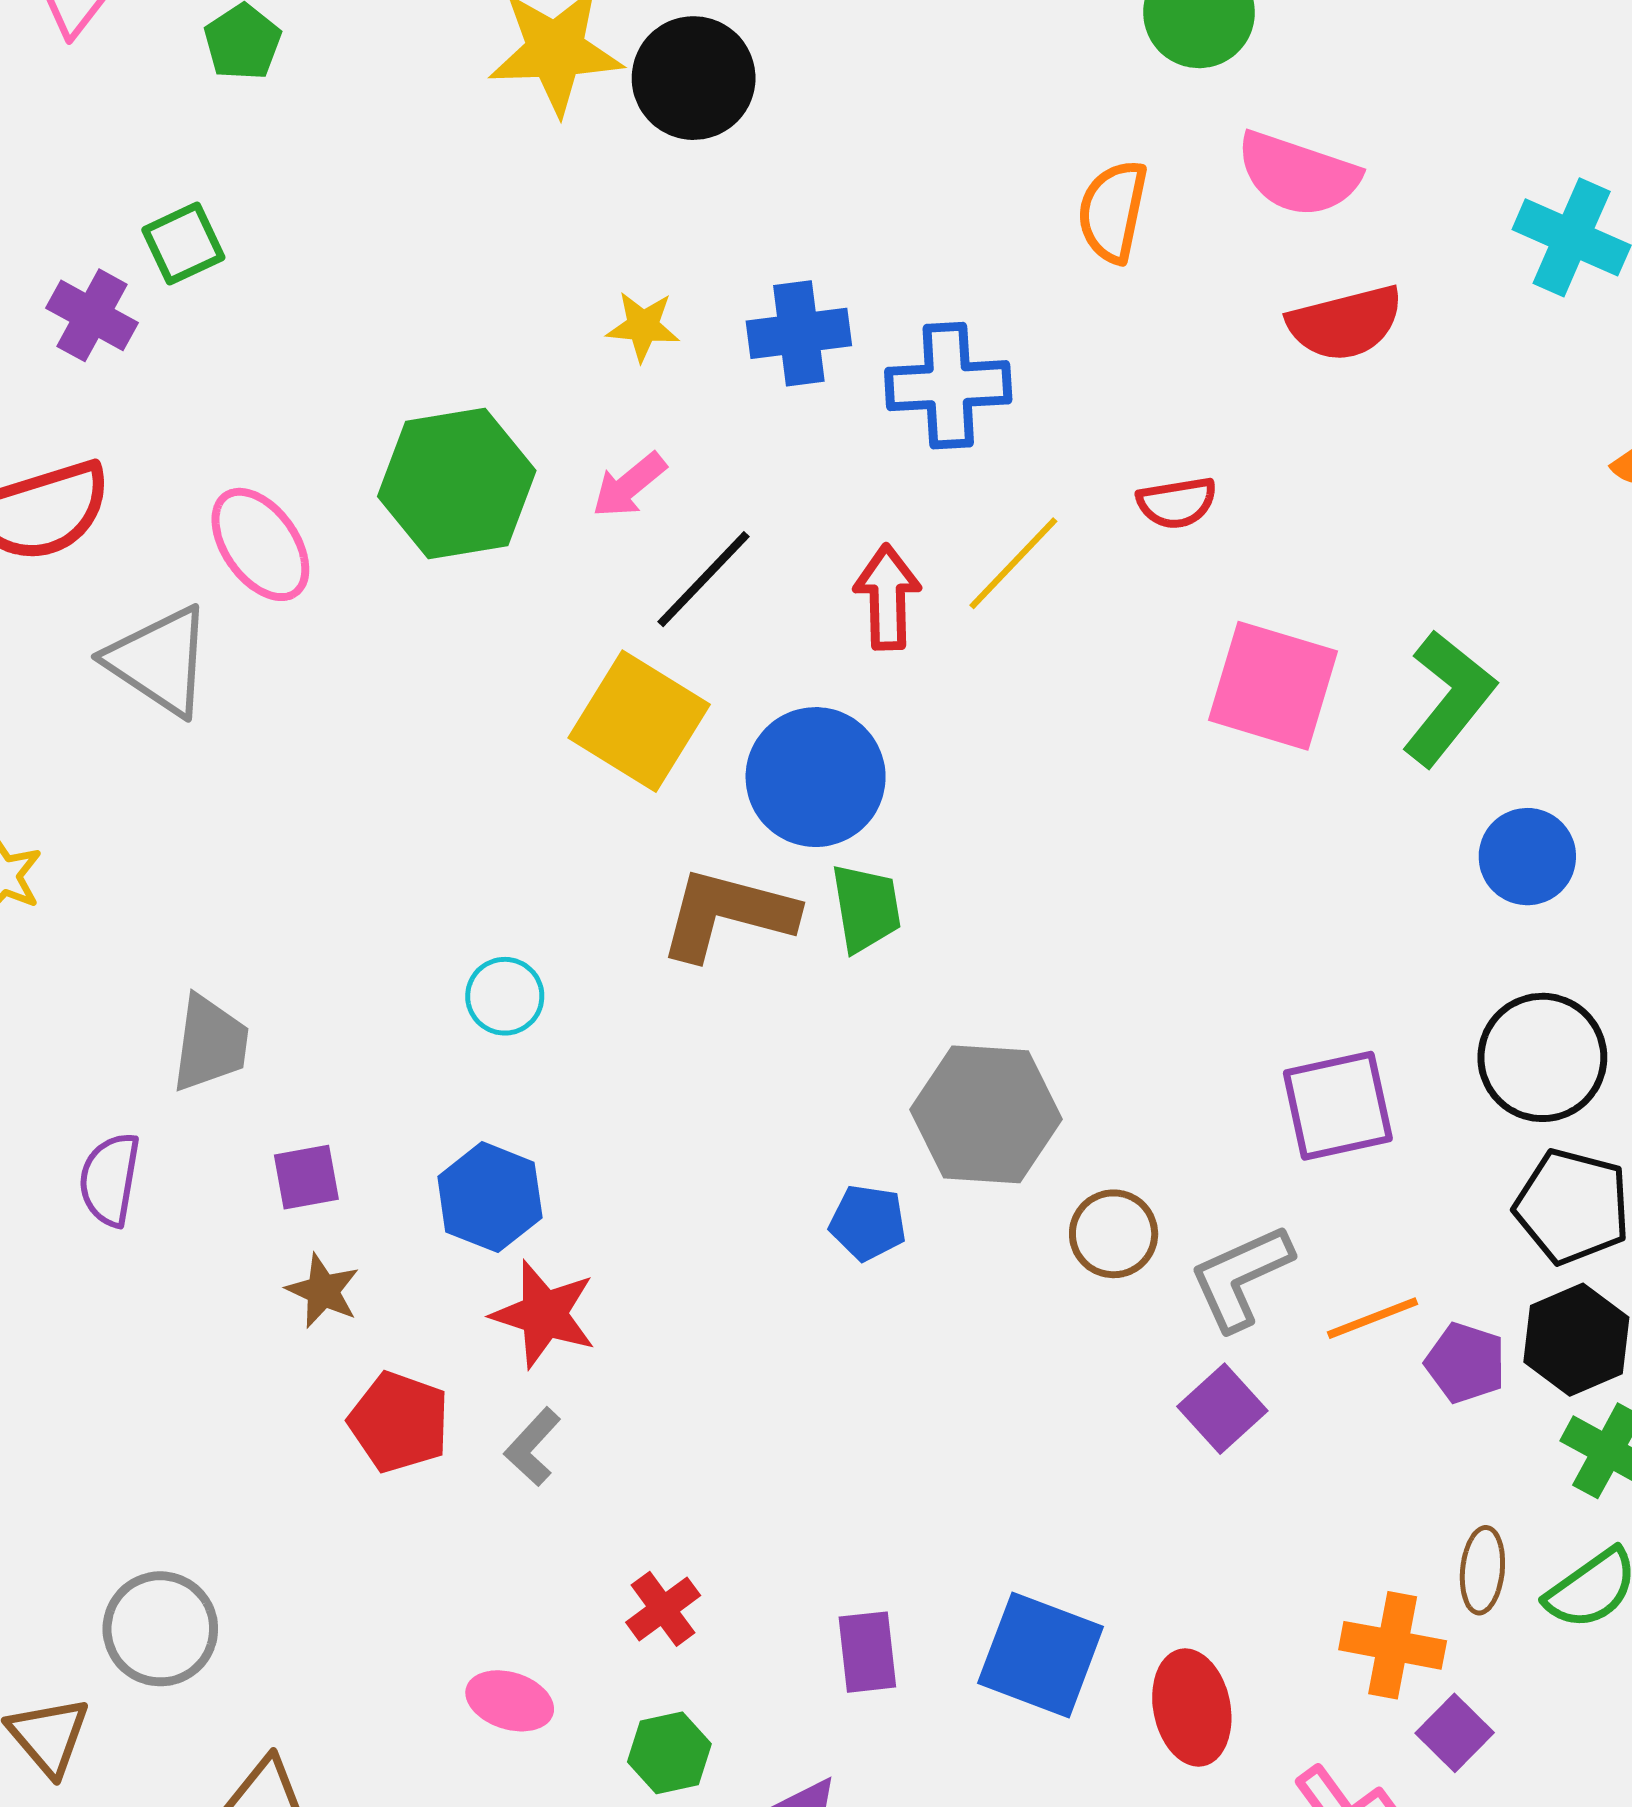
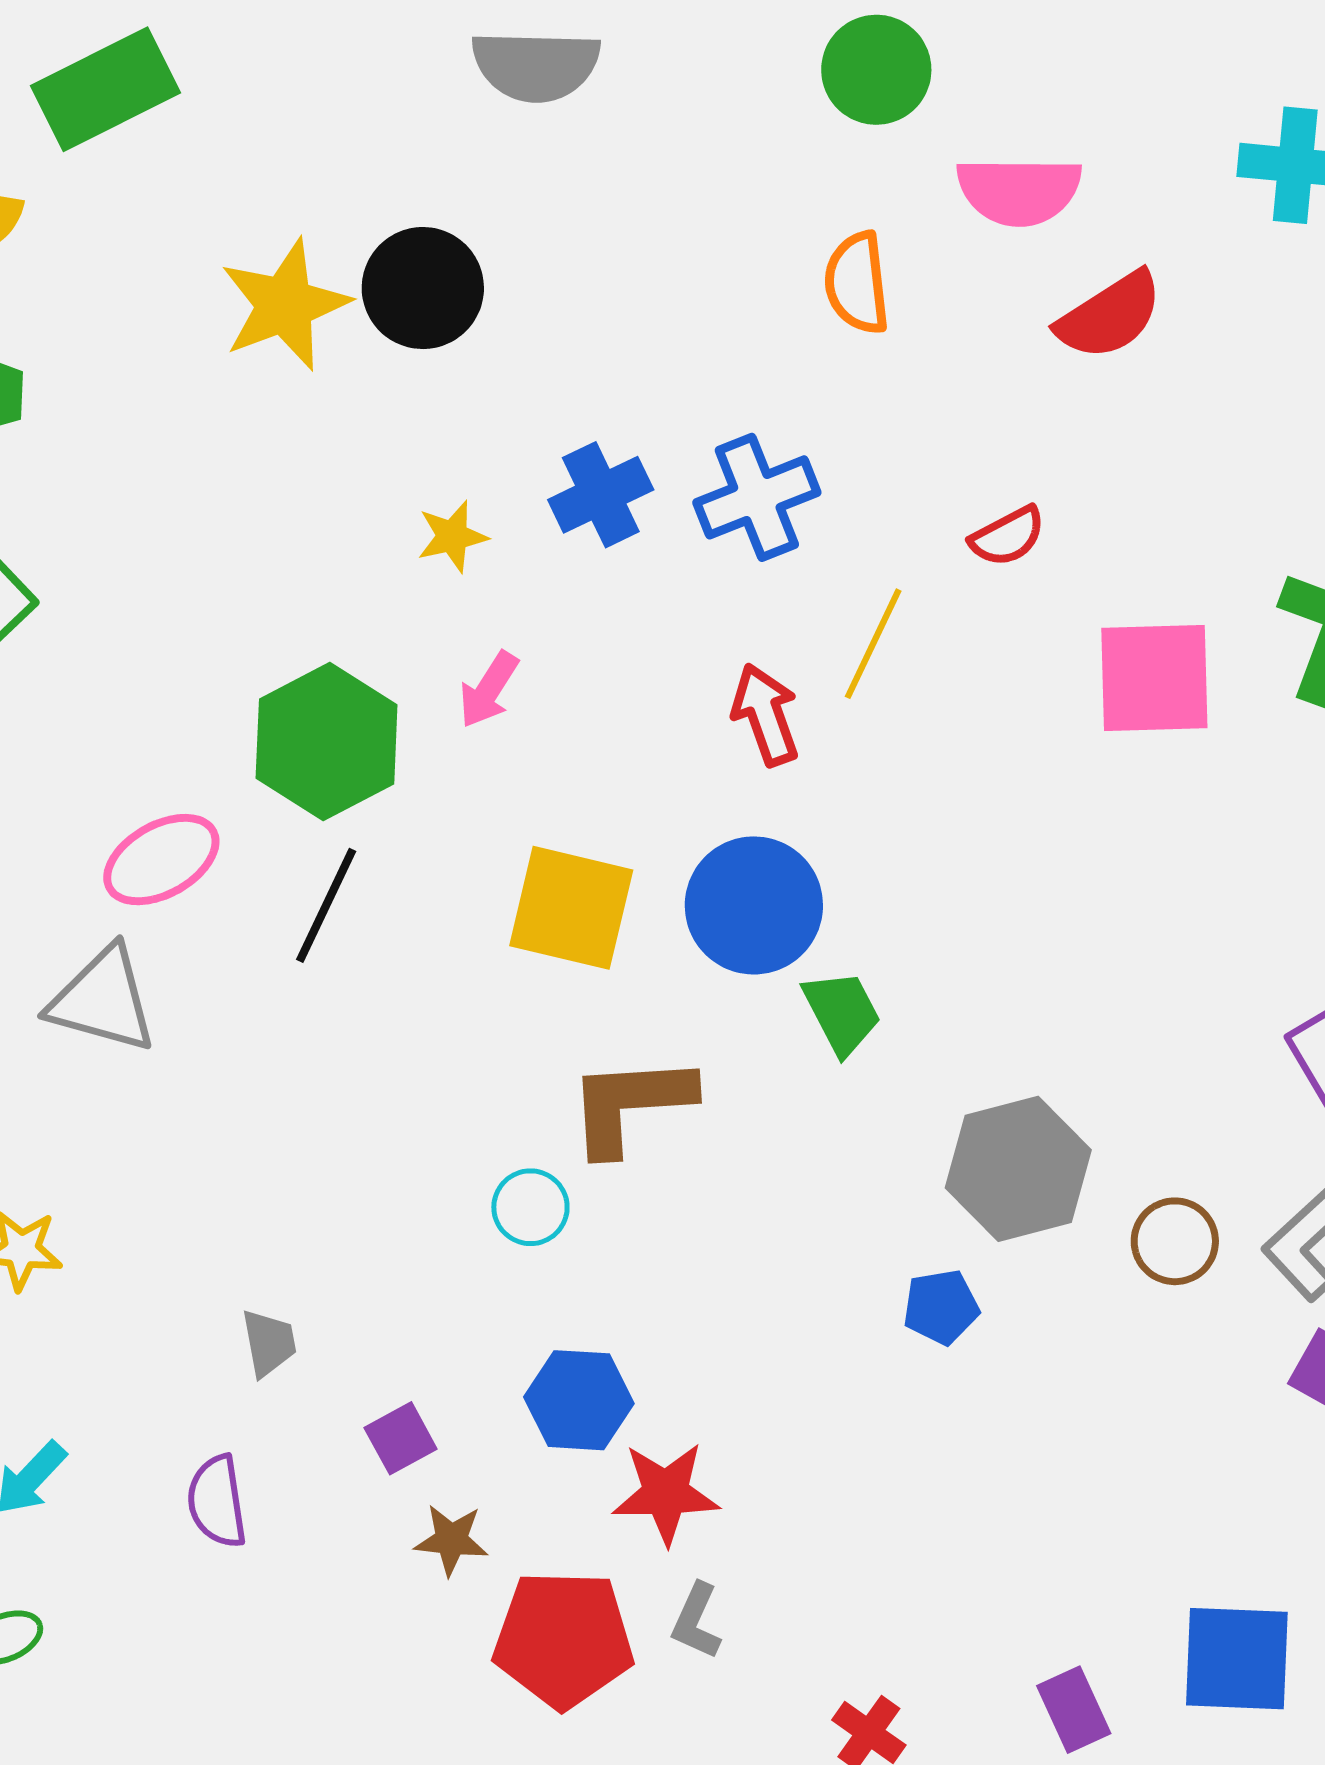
pink ellipse: (260, 544) -> (161, 860), turned -66
black line: (703, 579) -> (326, 905), moved
brown L-shape: (727, 914) -> (630, 1104), moved
gray trapezoid: (210, 1043) -> (269, 1343), size x0.7
red pentagon: (399, 1422) -> (563, 1639), size x1.4

